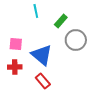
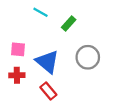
cyan line: (36, 11) -> (41, 12), turned -48
gray circle: (76, 40) -> (88, 57), moved

